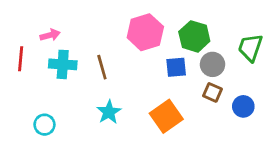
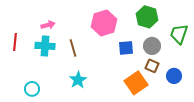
pink arrow: (50, 35) -> (48, 25), moved
green hexagon: (194, 36) -> (147, 17), moved
orange square: (166, 116) -> (136, 83), moved

